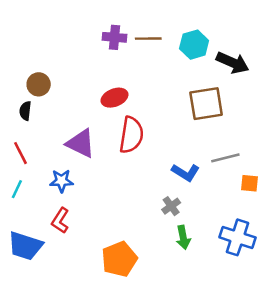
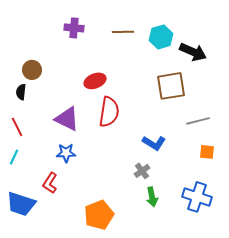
purple cross: (114, 37) -> (74, 28), moved
gray line: (225, 158) -> (198, 121), moved
blue star: (61, 181) -> (66, 153), moved

